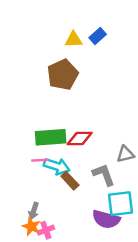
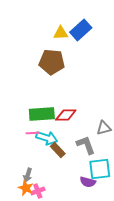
blue rectangle: (98, 36) -> (81, 30), size x1.5
brown pentagon: (63, 75) -> (52, 62), turned 30
purple semicircle: (106, 219) -> (88, 182), size x0.7

